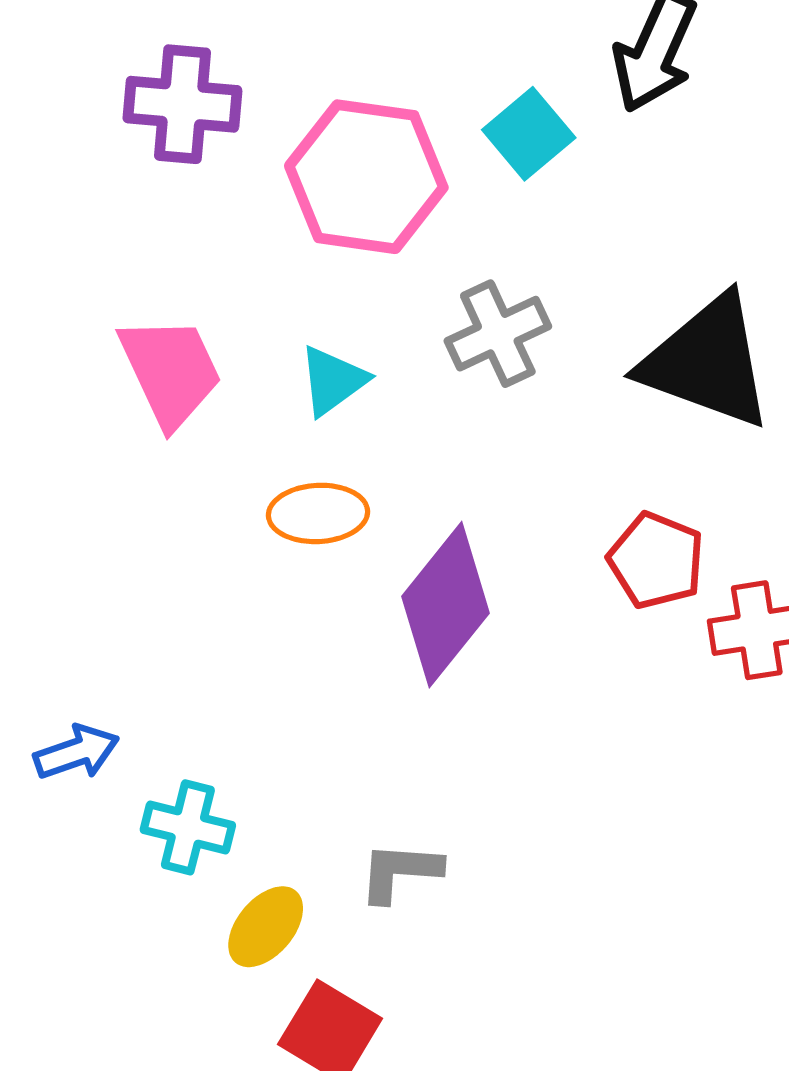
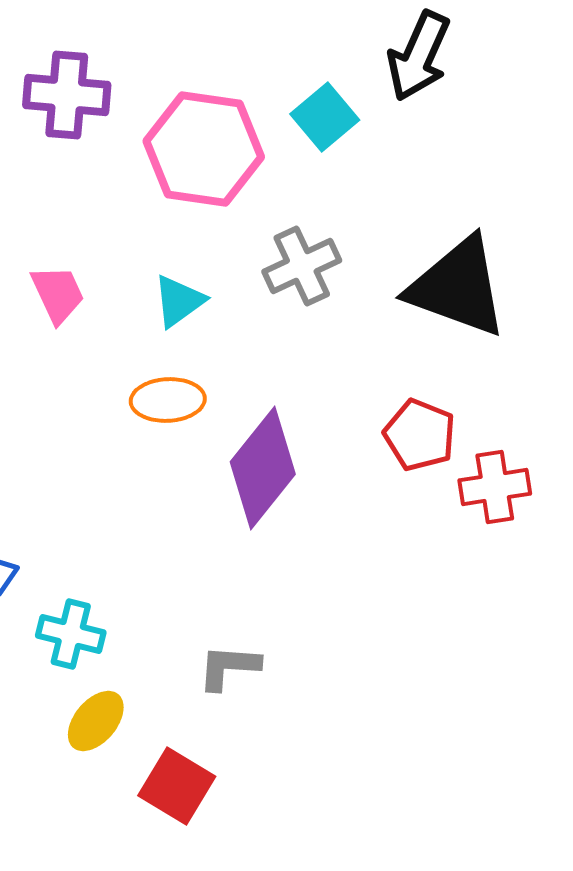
pink trapezoid: (170, 371) -> (58, 294), size x0.7
yellow ellipse: (266, 927) -> (96, 721), moved

